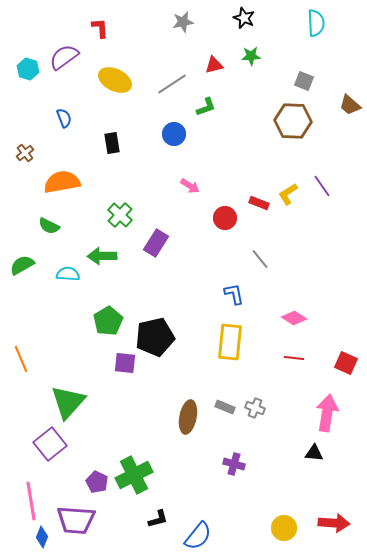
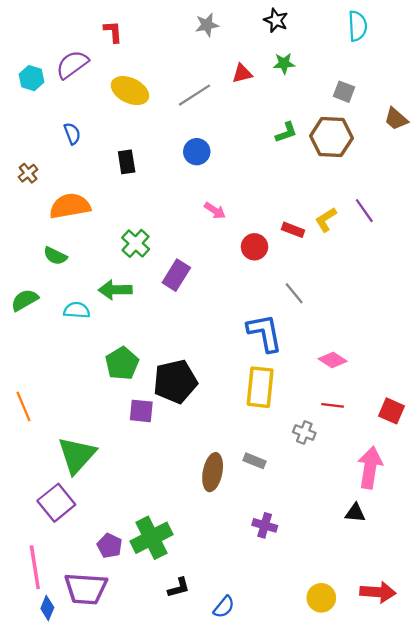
green L-shape: (206, 107) -> (286, 132), moved
blue L-shape: (234, 294) -> (265, 333), size x1.6
gray cross: (255, 408) -> (304, 432), moved
blue semicircle: (198, 536) -> (224, 607), size x0.7

